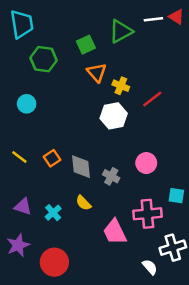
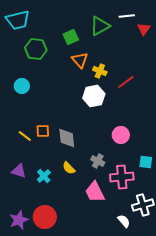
red triangle: (176, 17) -> (144, 29), moved, turned 32
cyan trapezoid: (22, 24) -> (18, 20), turned 85
yellow line: (19, 157) -> (25, 136), moved
orange square: (52, 158) -> (43, 131), turned 32
gray cross: (111, 176) -> (98, 161), moved
purple star: (18, 245) -> (19, 220), moved

